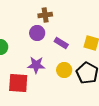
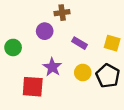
purple circle: (37, 33) -> (45, 31), moved
purple star: (36, 65) -> (52, 67), turned 30

